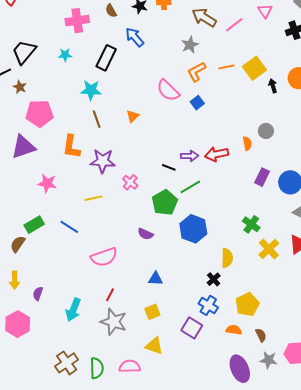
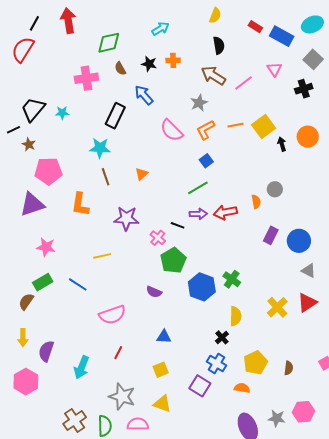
cyan star: (65, 55) -> (62, 113), moved
pink semicircle: (168, 90) -> (172, 130), moved
purple star: (103, 161) -> (126, 218), moved
pink cross: (130, 182) -> (158, 238), moved
pink star: (47, 183) -> (46, 247), moved
green line: (190, 187) -> (198, 188), moved
green cross: (251, 224) -> (232, 279), moved
purple semicircle: (38, 294) -> (46, 351), size x1.5
gray star: (114, 322) -> (122, 397), moved
brown semicircle: (261, 335) -> (289, 368), moved, turned 32

